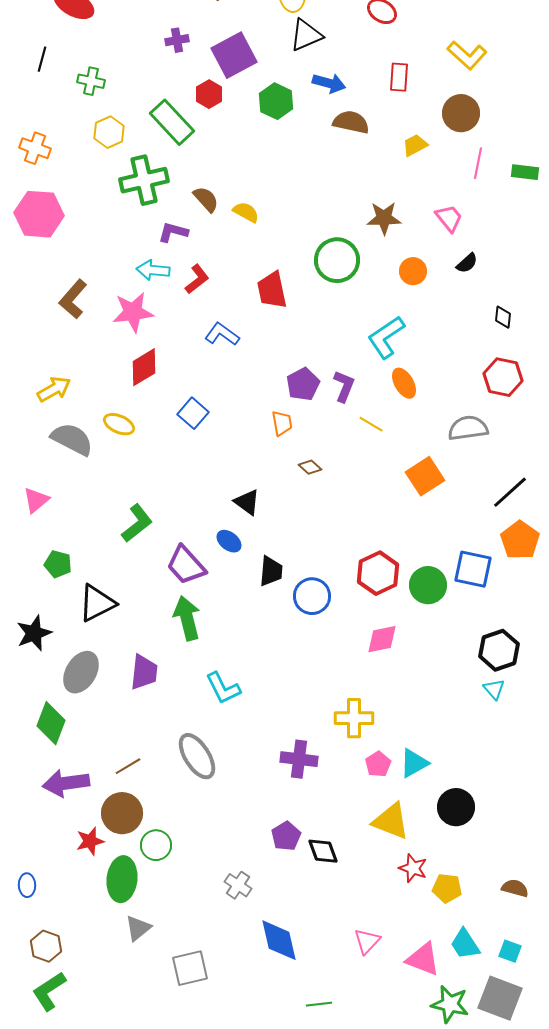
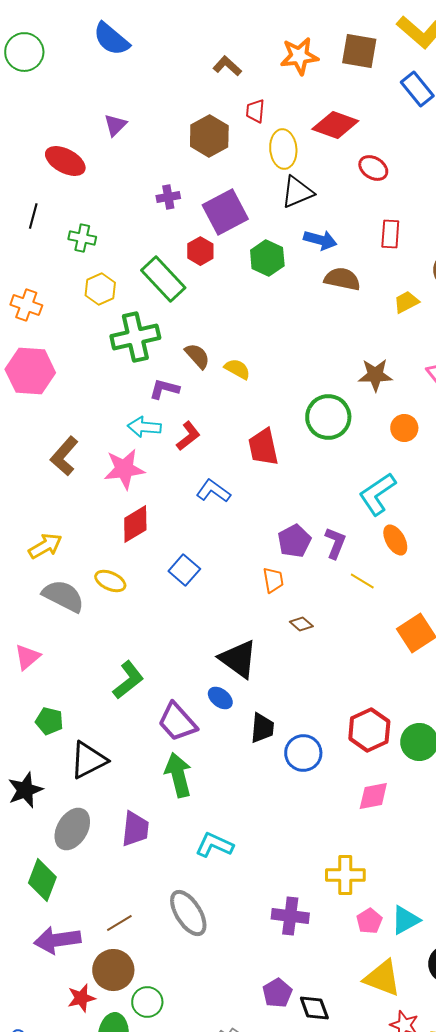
black triangle: (247, 502) -> (238, 659), size x1.5
cyan L-shape: (223, 688) -> (214, 845), turned 141

